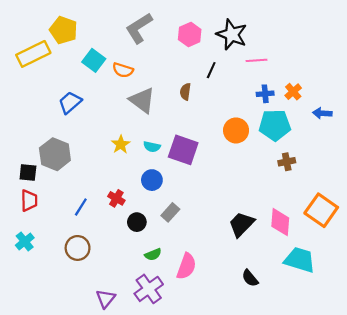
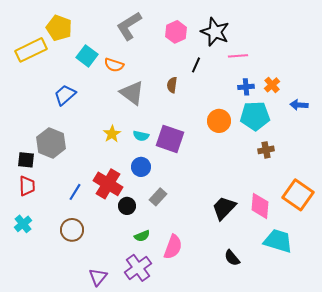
red cross: (116, 198) -> (108, 184), size x1.8

